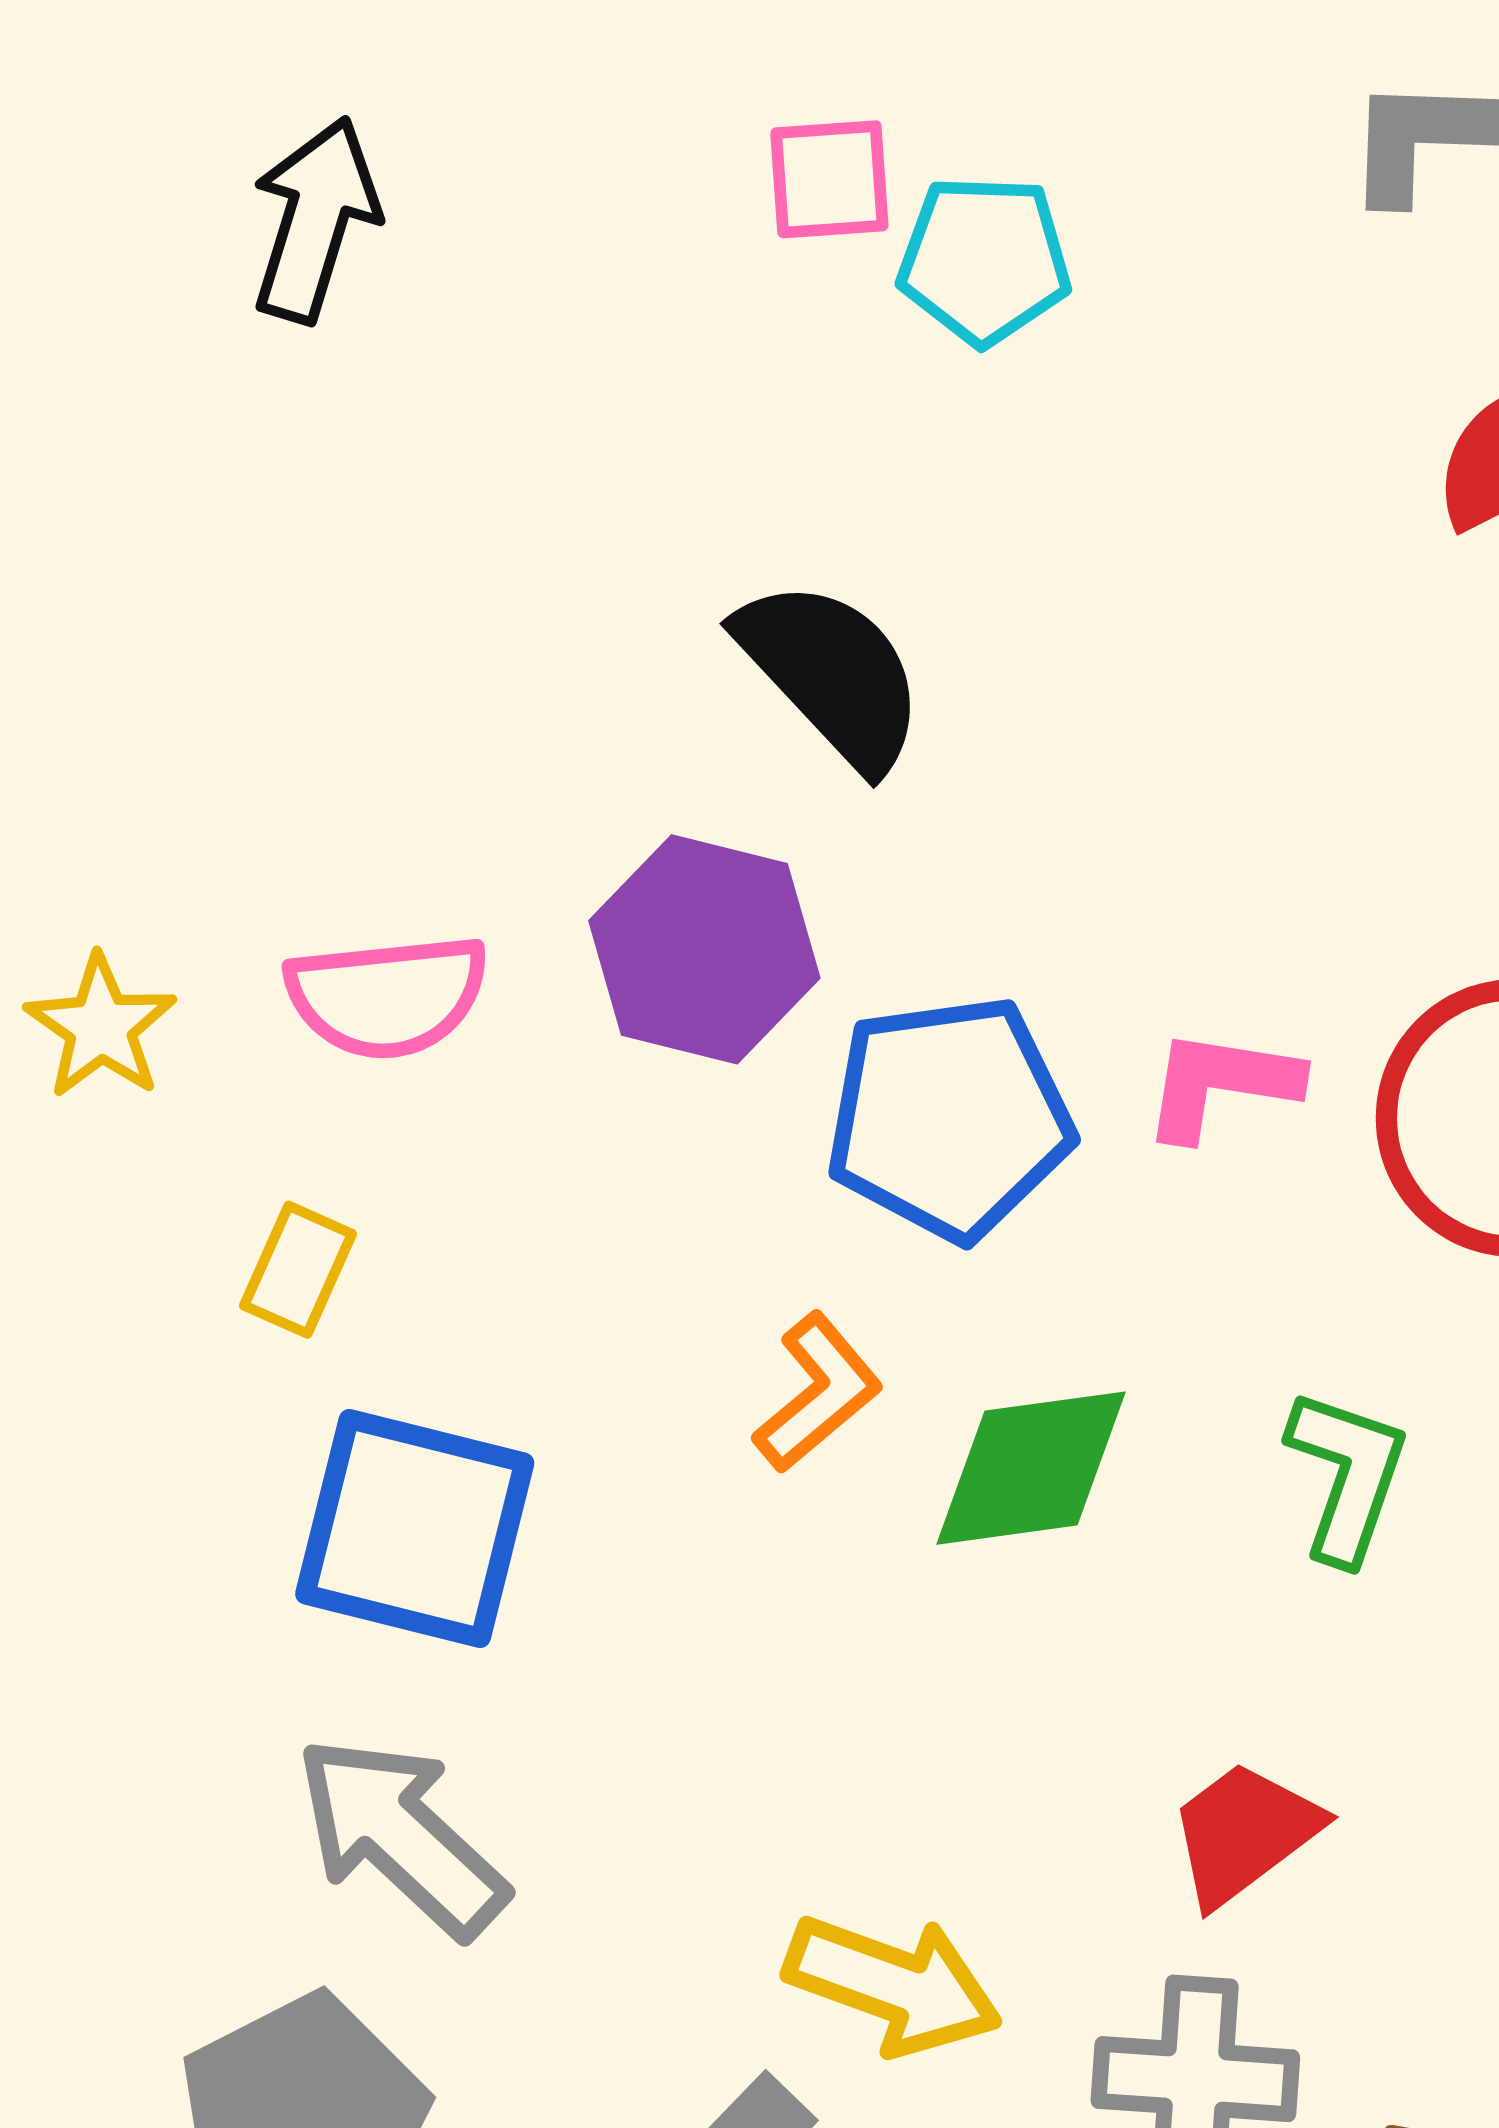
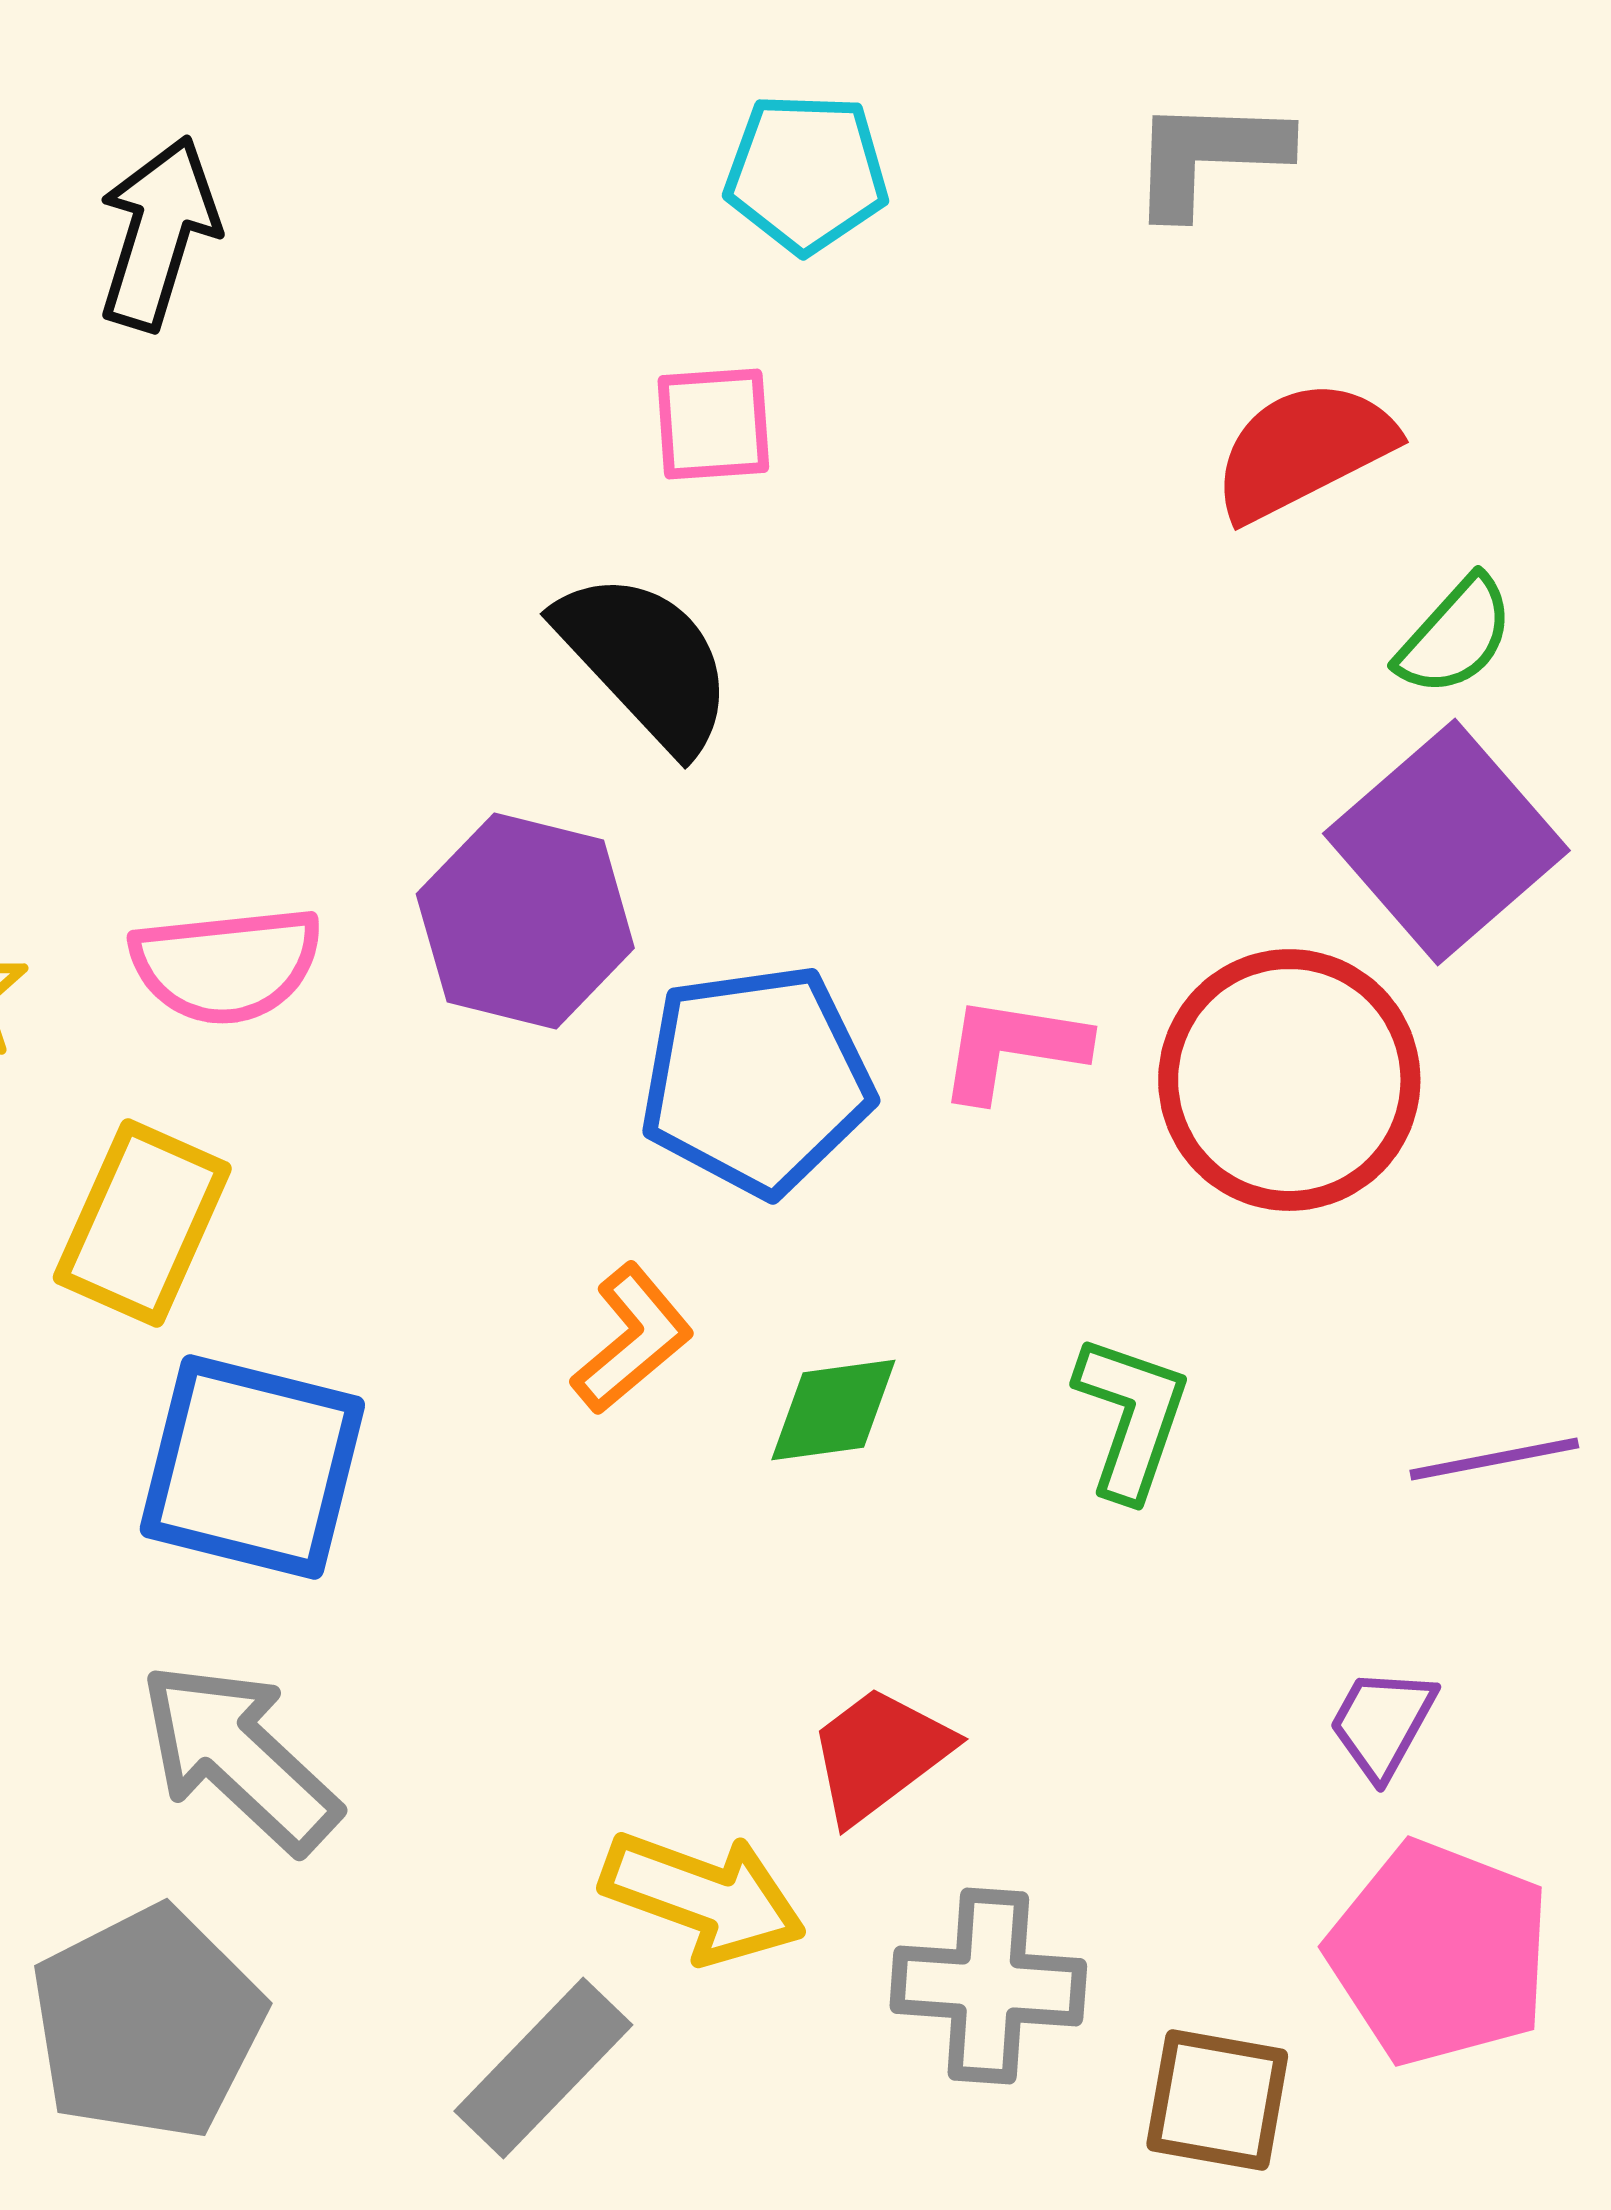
pink square: (829, 179) -> (713, 424), moved
cyan pentagon: (984, 260) -> (806, 173), moved
yellow rectangle: (298, 1270) -> (142, 1223), size x1.6
green diamond: (1031, 1468) -> (833, 1410), size x0.7
red trapezoid: (1244, 1833) -> (879, 1754), moved

